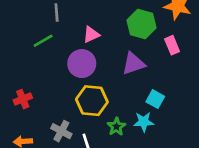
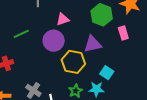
green line: (43, 41) -> (21, 34), moved
yellow hexagon: (92, 101) -> (73, 62), moved

